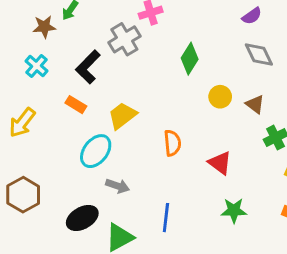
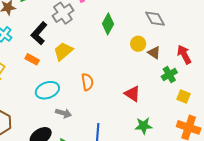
yellow circle: (220, 97) -> (138, 44), moved
yellow trapezoid: (122, 116) -> (63, 51), moved
orange semicircle: (172, 143) -> (87, 82), moved
cyan ellipse: (96, 151) -> (47, 90), turned 35

